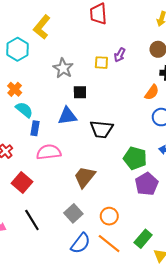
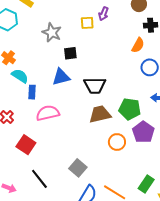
brown trapezoid: (85, 177) -> (100, 114), moved, turned 45
orange circle: (109, 216) -> (117, 142), moved

